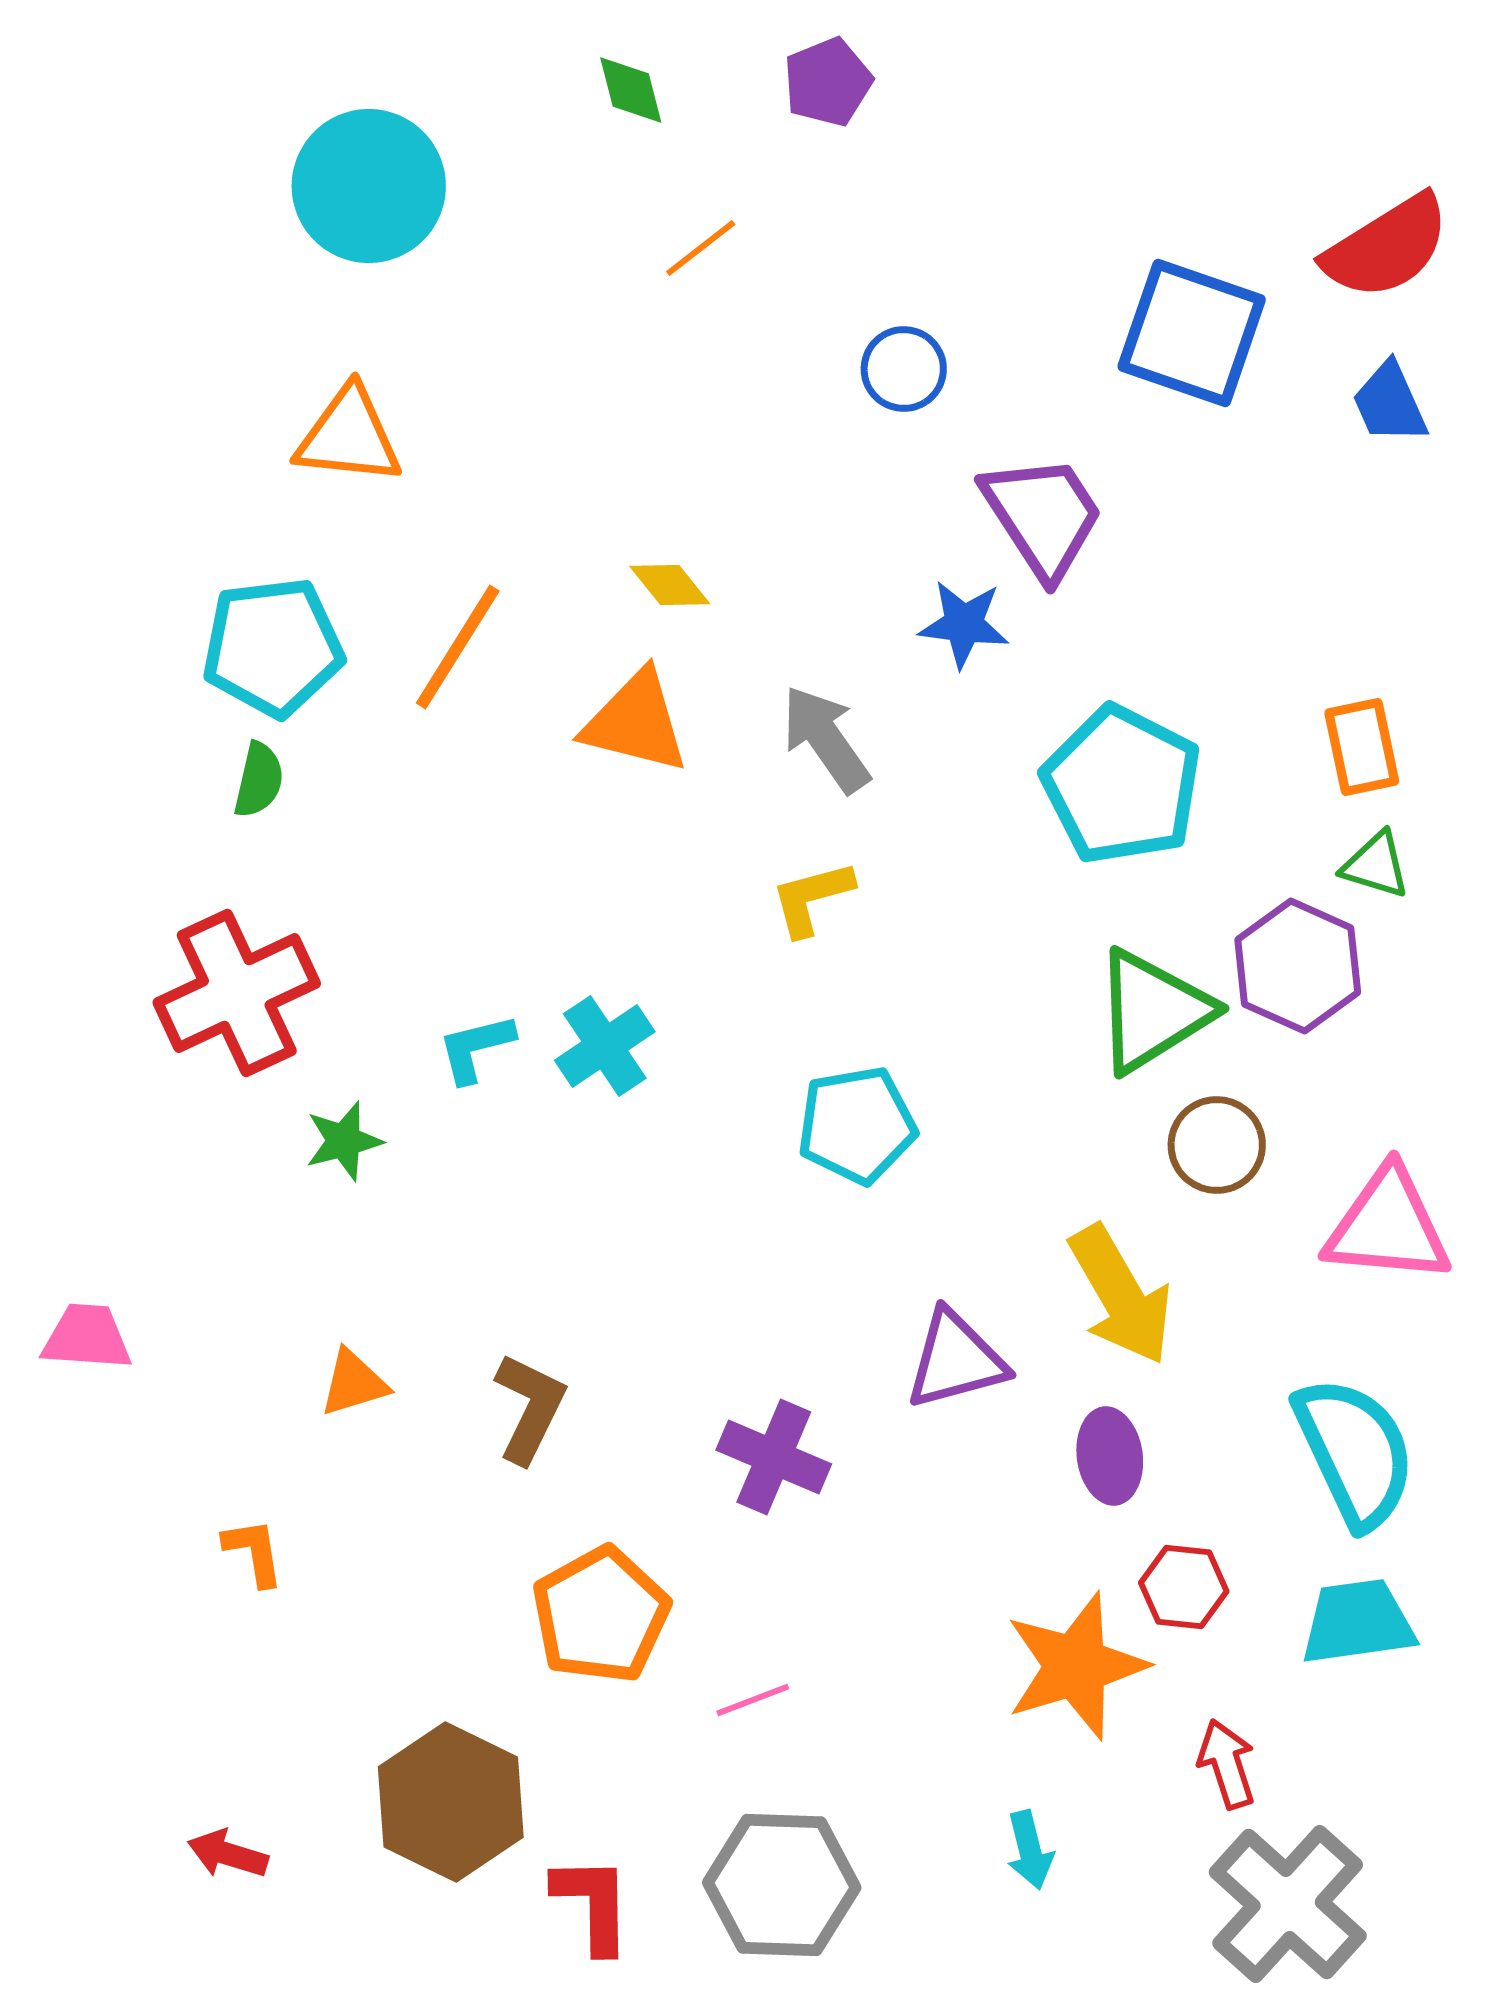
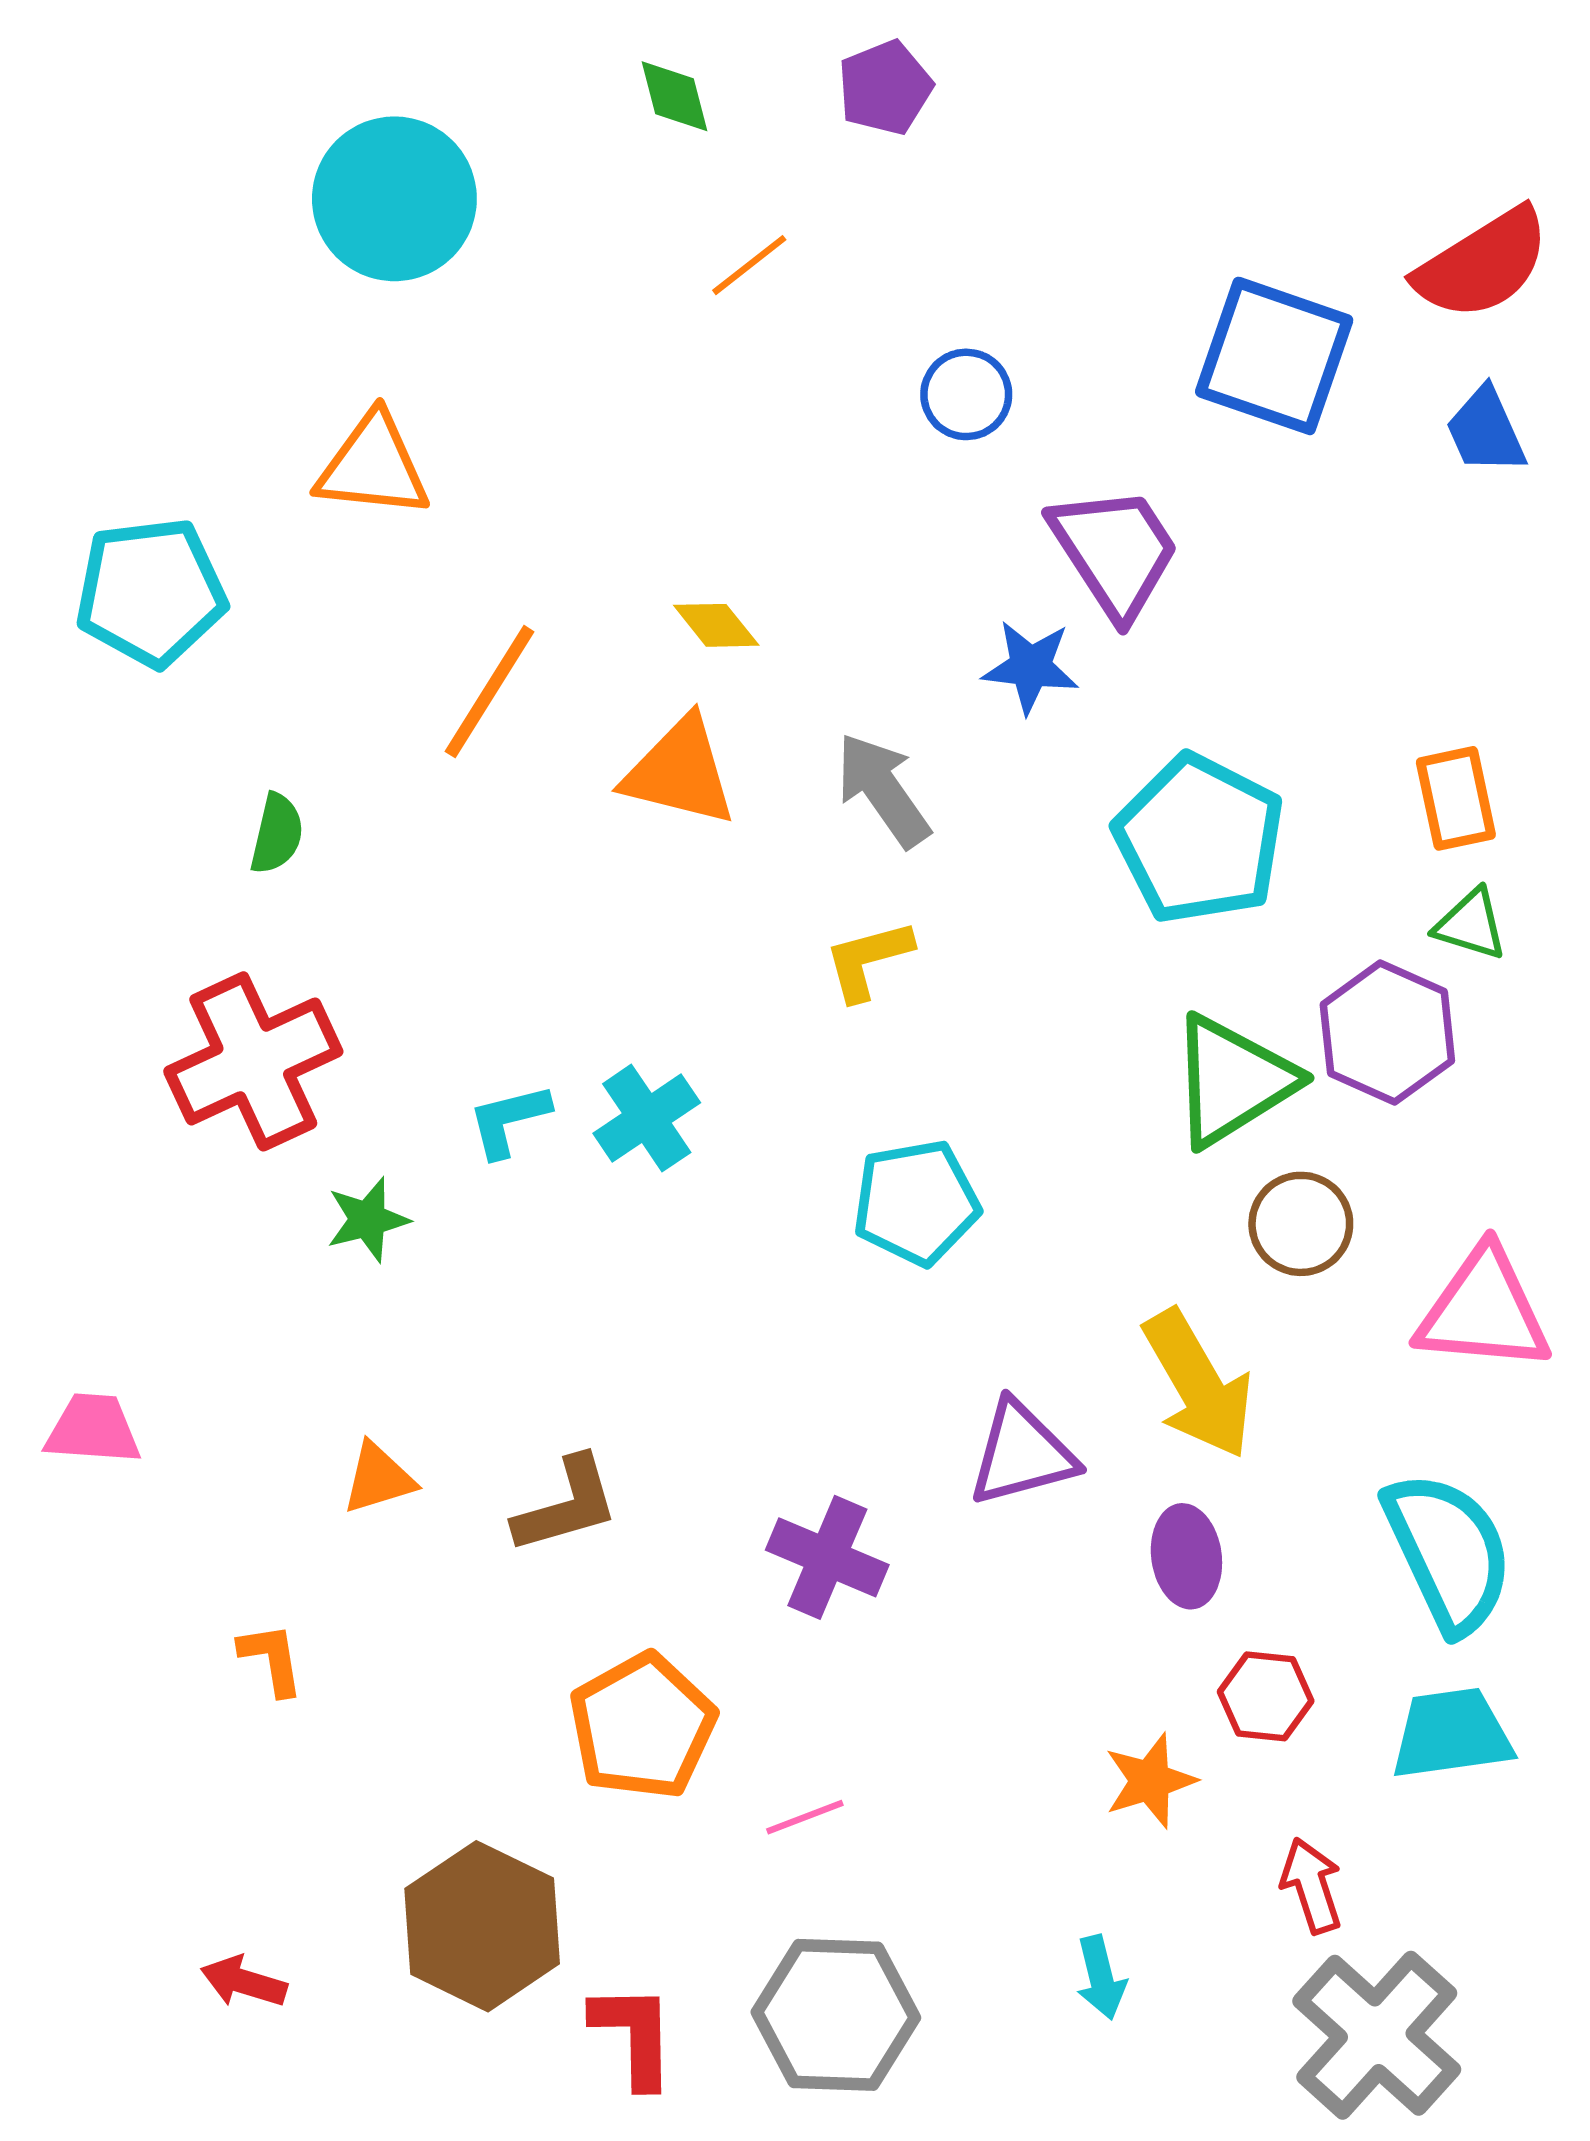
cyan pentagon: (273, 647) -> (151, 592), moved
brown L-shape: (530, 1408) -> (567, 1505), turned 48
orange star: (1076, 1666) -> (1150, 1781), size x0.6

